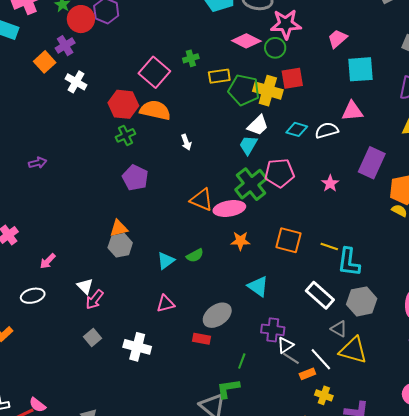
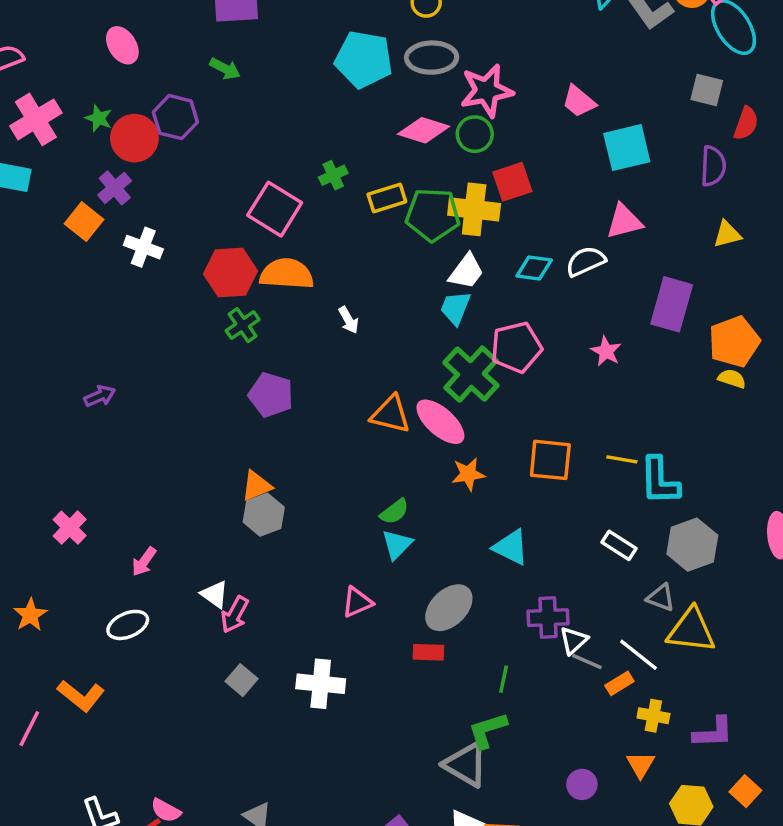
pink trapezoid: (337, 39) -> (579, 101), turned -90
pink ellipse: (229, 208) -> (440, 422), turned 60
cyan triangle: (166, 261) -> (397, 545), moved
white rectangle: (320, 295) -> (619, 545), size x0.7

